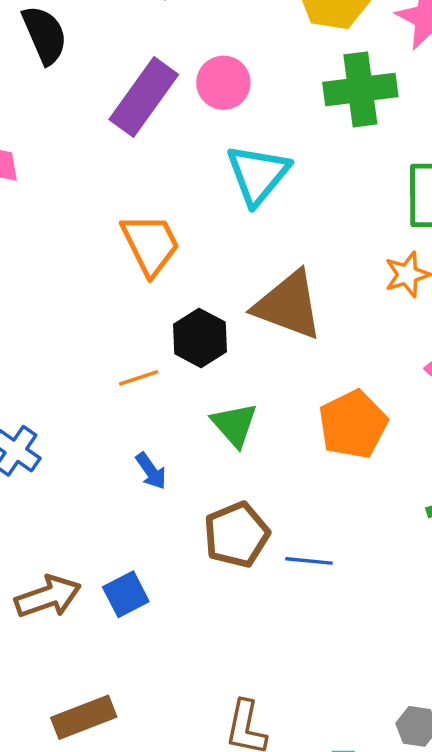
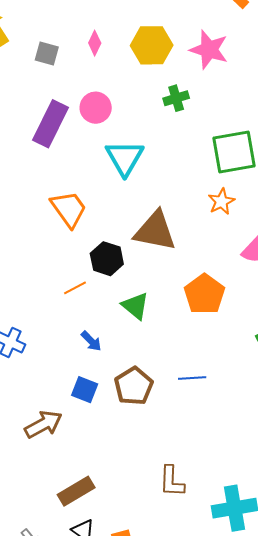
green cross: (360, 89) -> (176, 98), size x0.6
brown pentagon: (237, 535) -> (134, 386), moved
blue square: (126, 594) -> (85, 390), moved, turned -32

